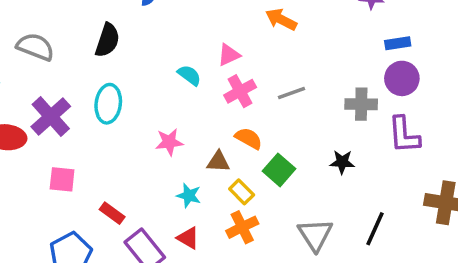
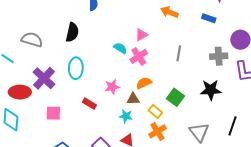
blue rectangle: (398, 43) -> (209, 18), moved, turned 32
pink cross: (240, 91) -> (139, 56), moved
gray line: (291, 93) -> (179, 53), turned -56
orange semicircle: (249, 138) -> (144, 83), moved, turned -49
brown triangle: (218, 162) -> (133, 99), moved
black star: (342, 162) -> (211, 90), size x1.5
red rectangle: (112, 213) -> (89, 104), moved

